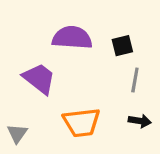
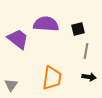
purple trapezoid: (39, 79) -> (18, 39), moved
orange trapezoid: (82, 122) -> (52, 78), turned -75

